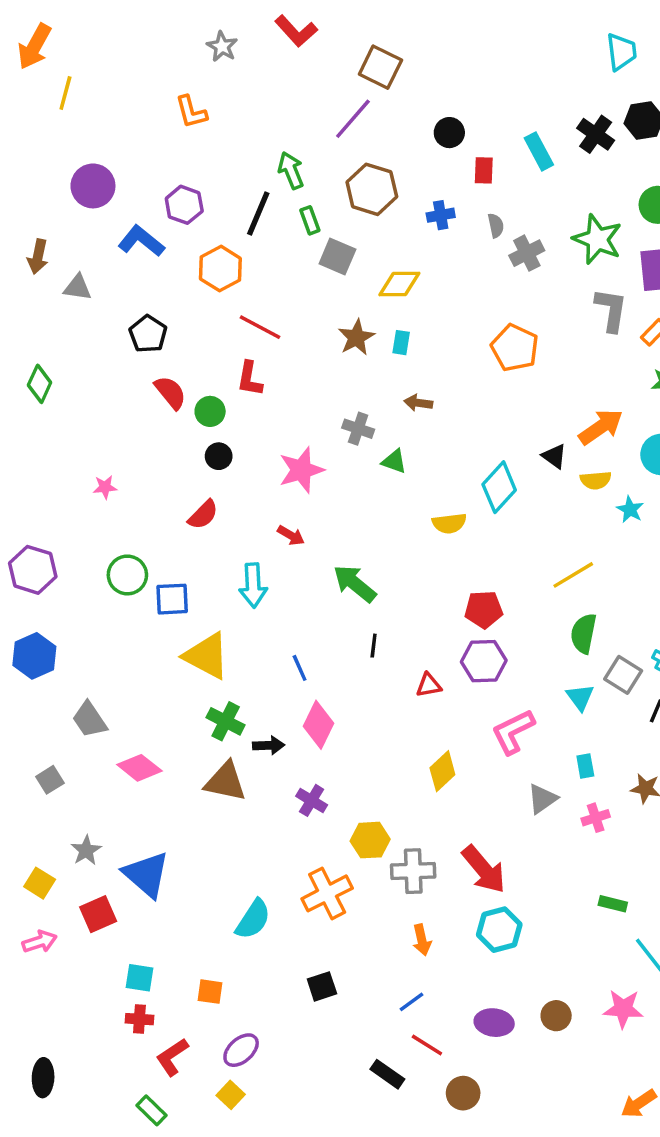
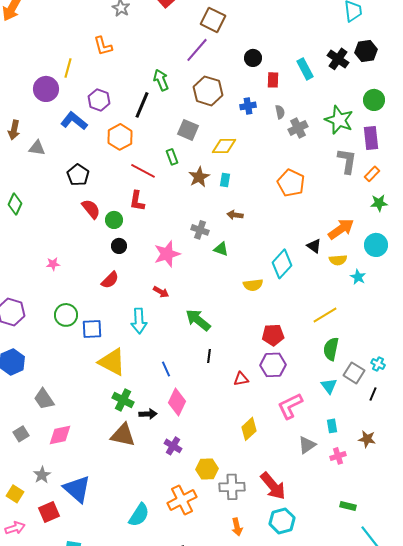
yellow line: (65, 93) -> (68, 68), moved
green rectangle: (310, 220) -> (172, 157), moved
pink diamond: (139, 768) -> (60, 435), moved, turned -50

